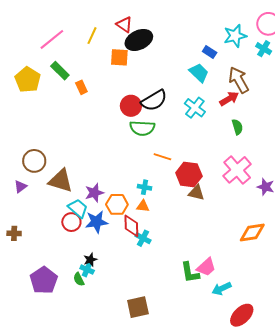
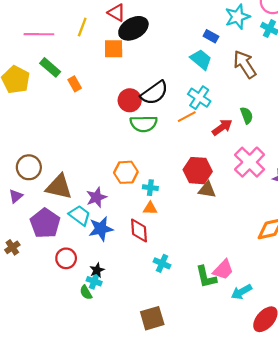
pink line: (52, 39) -> (39, 34), turned 44
red arrow: (229, 99) -> (222, 127), moved
orange line: (162, 157) -> (187, 117), moved, turned -42
orange hexagon: (117, 204) -> (126, 172), moved
red circle: (71, 222) -> (66, 258), moved
brown cross: (14, 233) -> (12, 247), turned -32
cyan cross: (143, 238) -> (162, 263), moved
purple pentagon: (44, 280) -> (45, 223), moved

